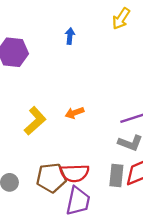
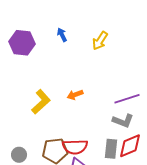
yellow arrow: (121, 19) -> (100, 41), moved
blue arrow: (70, 36) -> (62, 35), moved, turned -32

